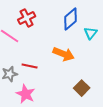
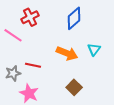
cyan triangle: (91, 33) -> (94, 49), moved
brown square: (82, 88) -> (74, 87), moved

